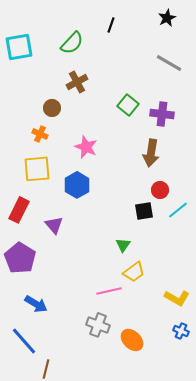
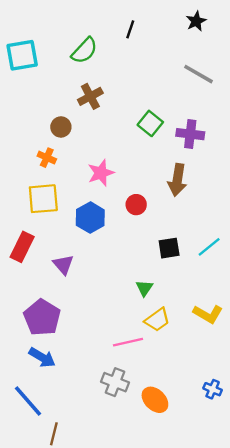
pink star: (86, 147) -> (101, 173), turned 30
red circle: (160, 190) -> (136, 205), moved
purple pentagon: (20, 258) -> (42, 317), moved
yellow L-shape: (177, 298) -> (208, 314), moved

